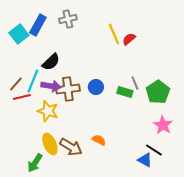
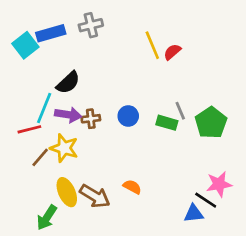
blue rectangle: (38, 25) -> (51, 33), turned 45
brown line: (16, 84) -> (40, 157), moved
brown cross: (68, 89) -> (91, 119), size x0.6
pink star: (163, 125) -> (219, 184), moved, turned 30
blue triangle: (145, 160) -> (194, 213), turned -35

